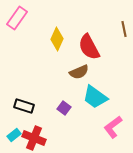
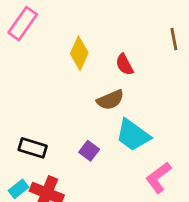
red semicircle: (89, 47) -> (124, 65), size x0.6

